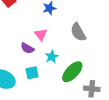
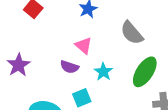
green ellipse: (72, 72) -> (145, 72), moved

